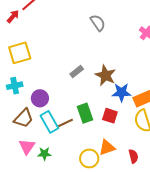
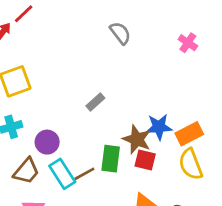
brown star: (105, 75) -> (137, 139), moved
green rectangle: (85, 113) -> (111, 159), turned 30

